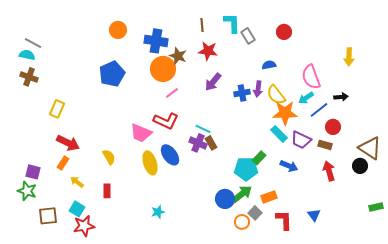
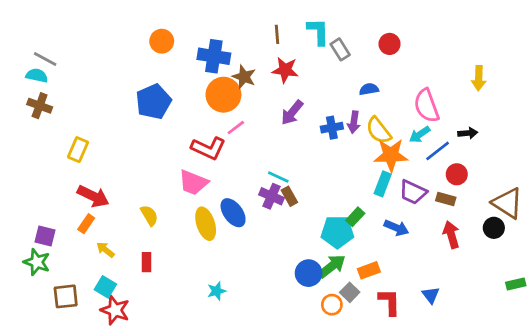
red L-shape: (166, 121) -> (208, 148), moved
cyan rectangle: (279, 134) -> (383, 184), turned 66
red star: (84, 226) -> (115, 310), turned 30

